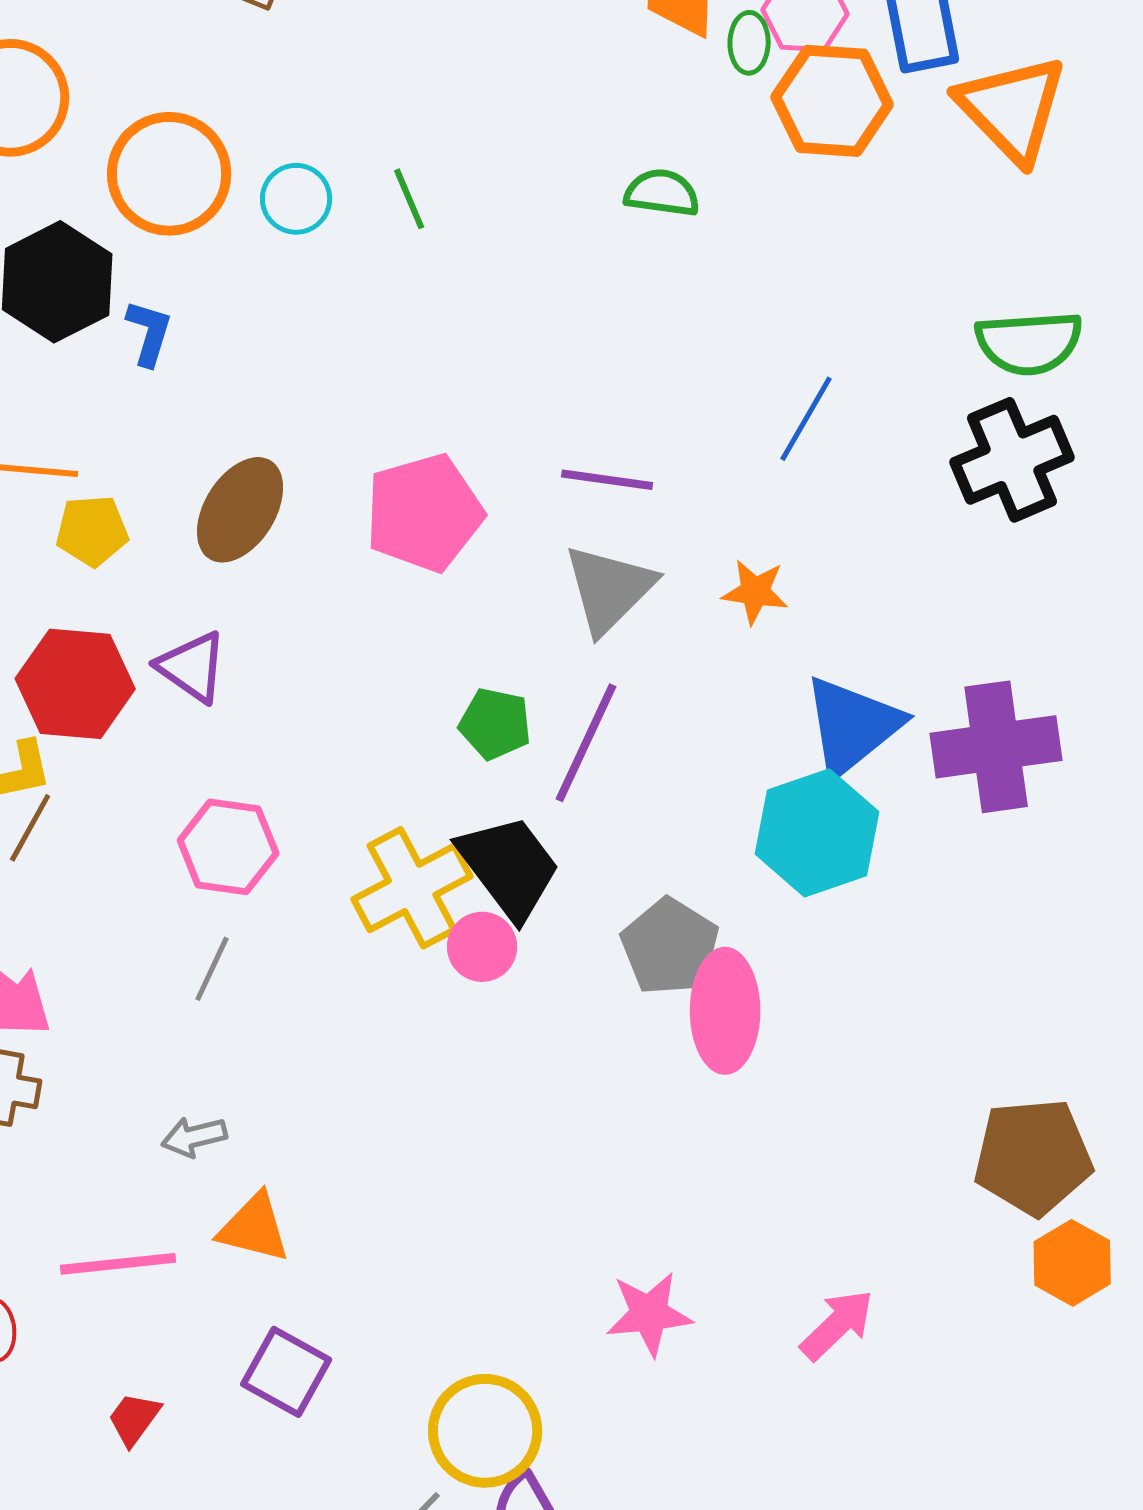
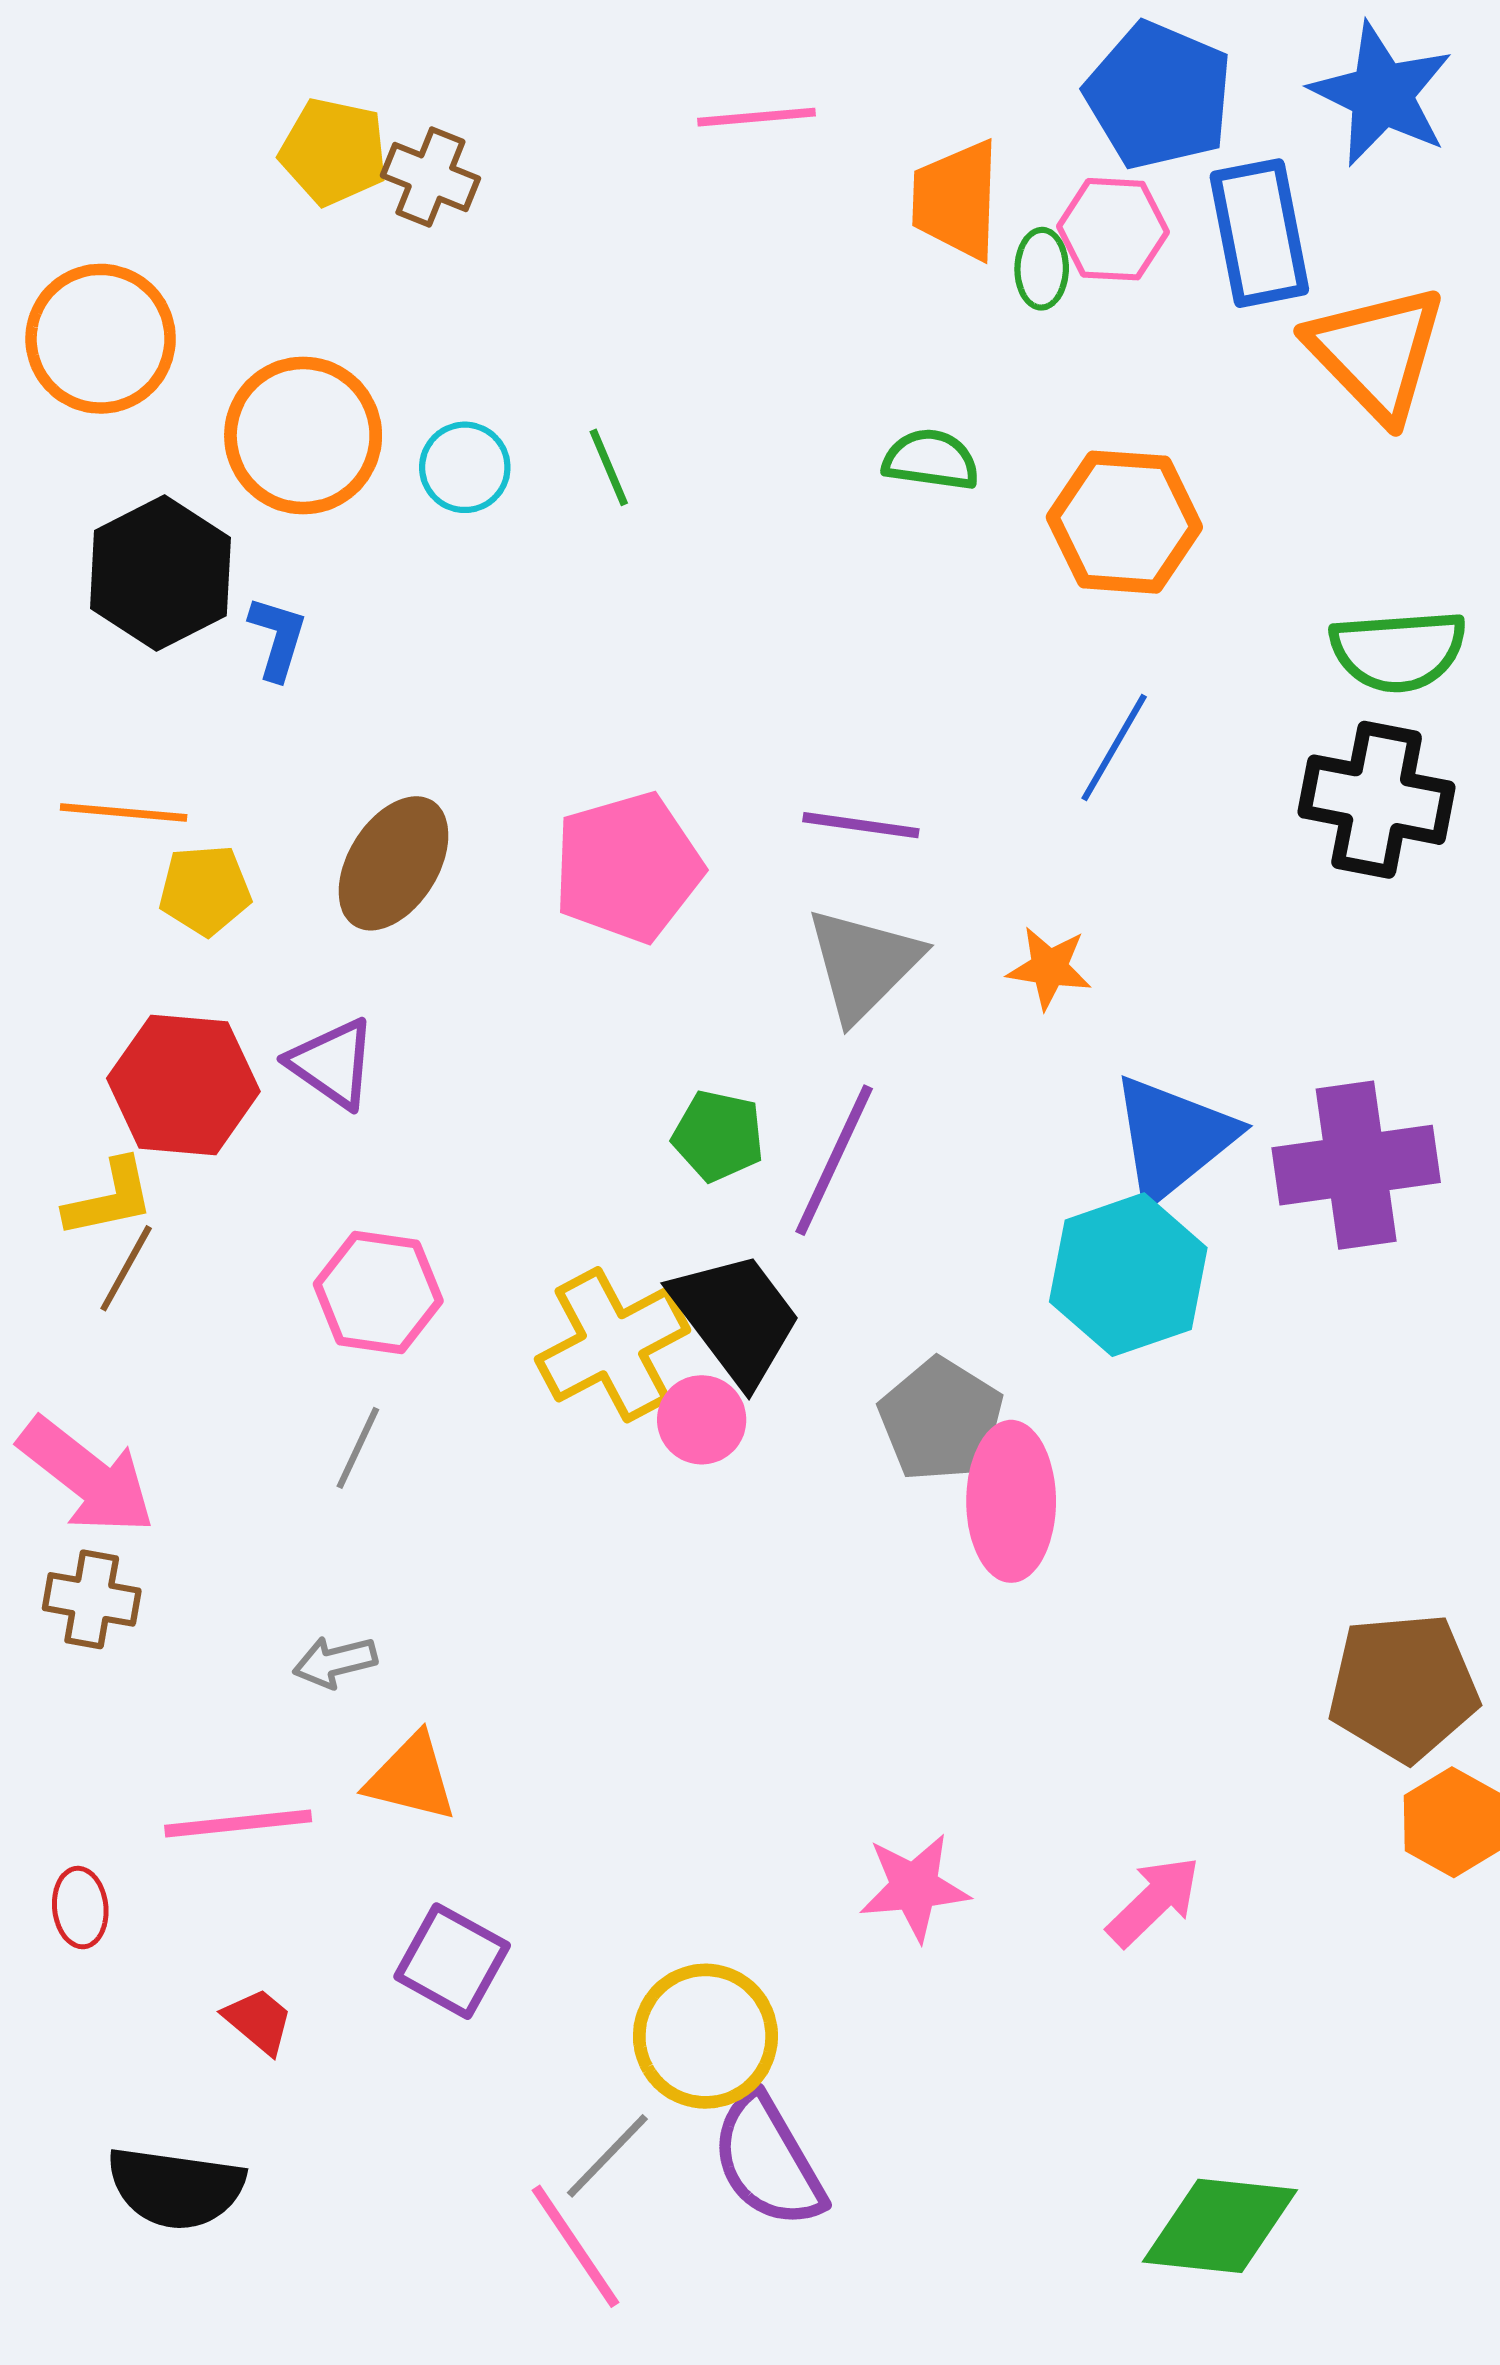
orange hexagon: (832, 101) -> (1124, 522), moved
black cross: (1012, 460) -> (1377, 800), turned 34
red trapezoid: (134, 1419) -> (259, 2021), turned 94

